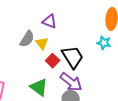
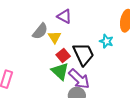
cyan star: (104, 43) -> (106, 41), moved
green triangle: (39, 87) -> (60, 71), moved

